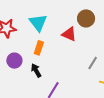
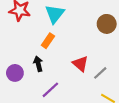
red triangle: (69, 34) -> (80, 64), moved
purple circle: (14, 61) -> (15, 73), moved

